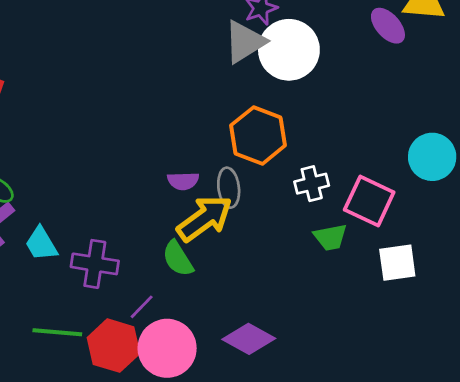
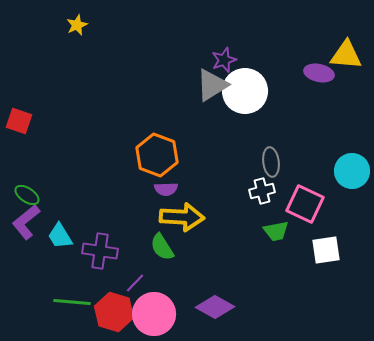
purple ellipse: (388, 26) -> (319, 73), turned -36
orange hexagon: (258, 135) -> (157, 155), moved
gray ellipse: (229, 188) -> (271, 162), moved
yellow arrow: (205, 218) -> (182, 217), turned 39

